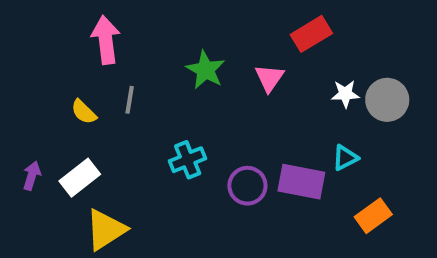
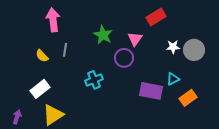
purple arrow: (32, 176) -> (17, 117), moved
purple circle: (247, 186) -> (124, 58), moved
orange rectangle: (373, 216) -> (188, 98), moved

